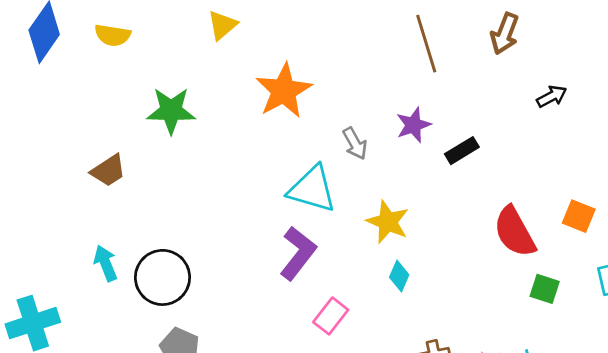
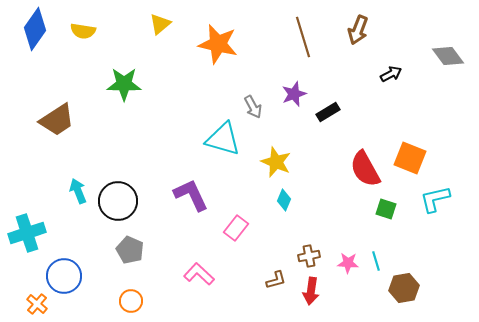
orange star: (284, 91) -> (218, 44), moved, turned -30
brown trapezoid: (108, 171) -> (57, 120), moved, size x1.4
orange square: (579, 216) -> (410, 158), size x1.4
purple L-shape: (298, 253) -> (191, 195), moved, turned -63

